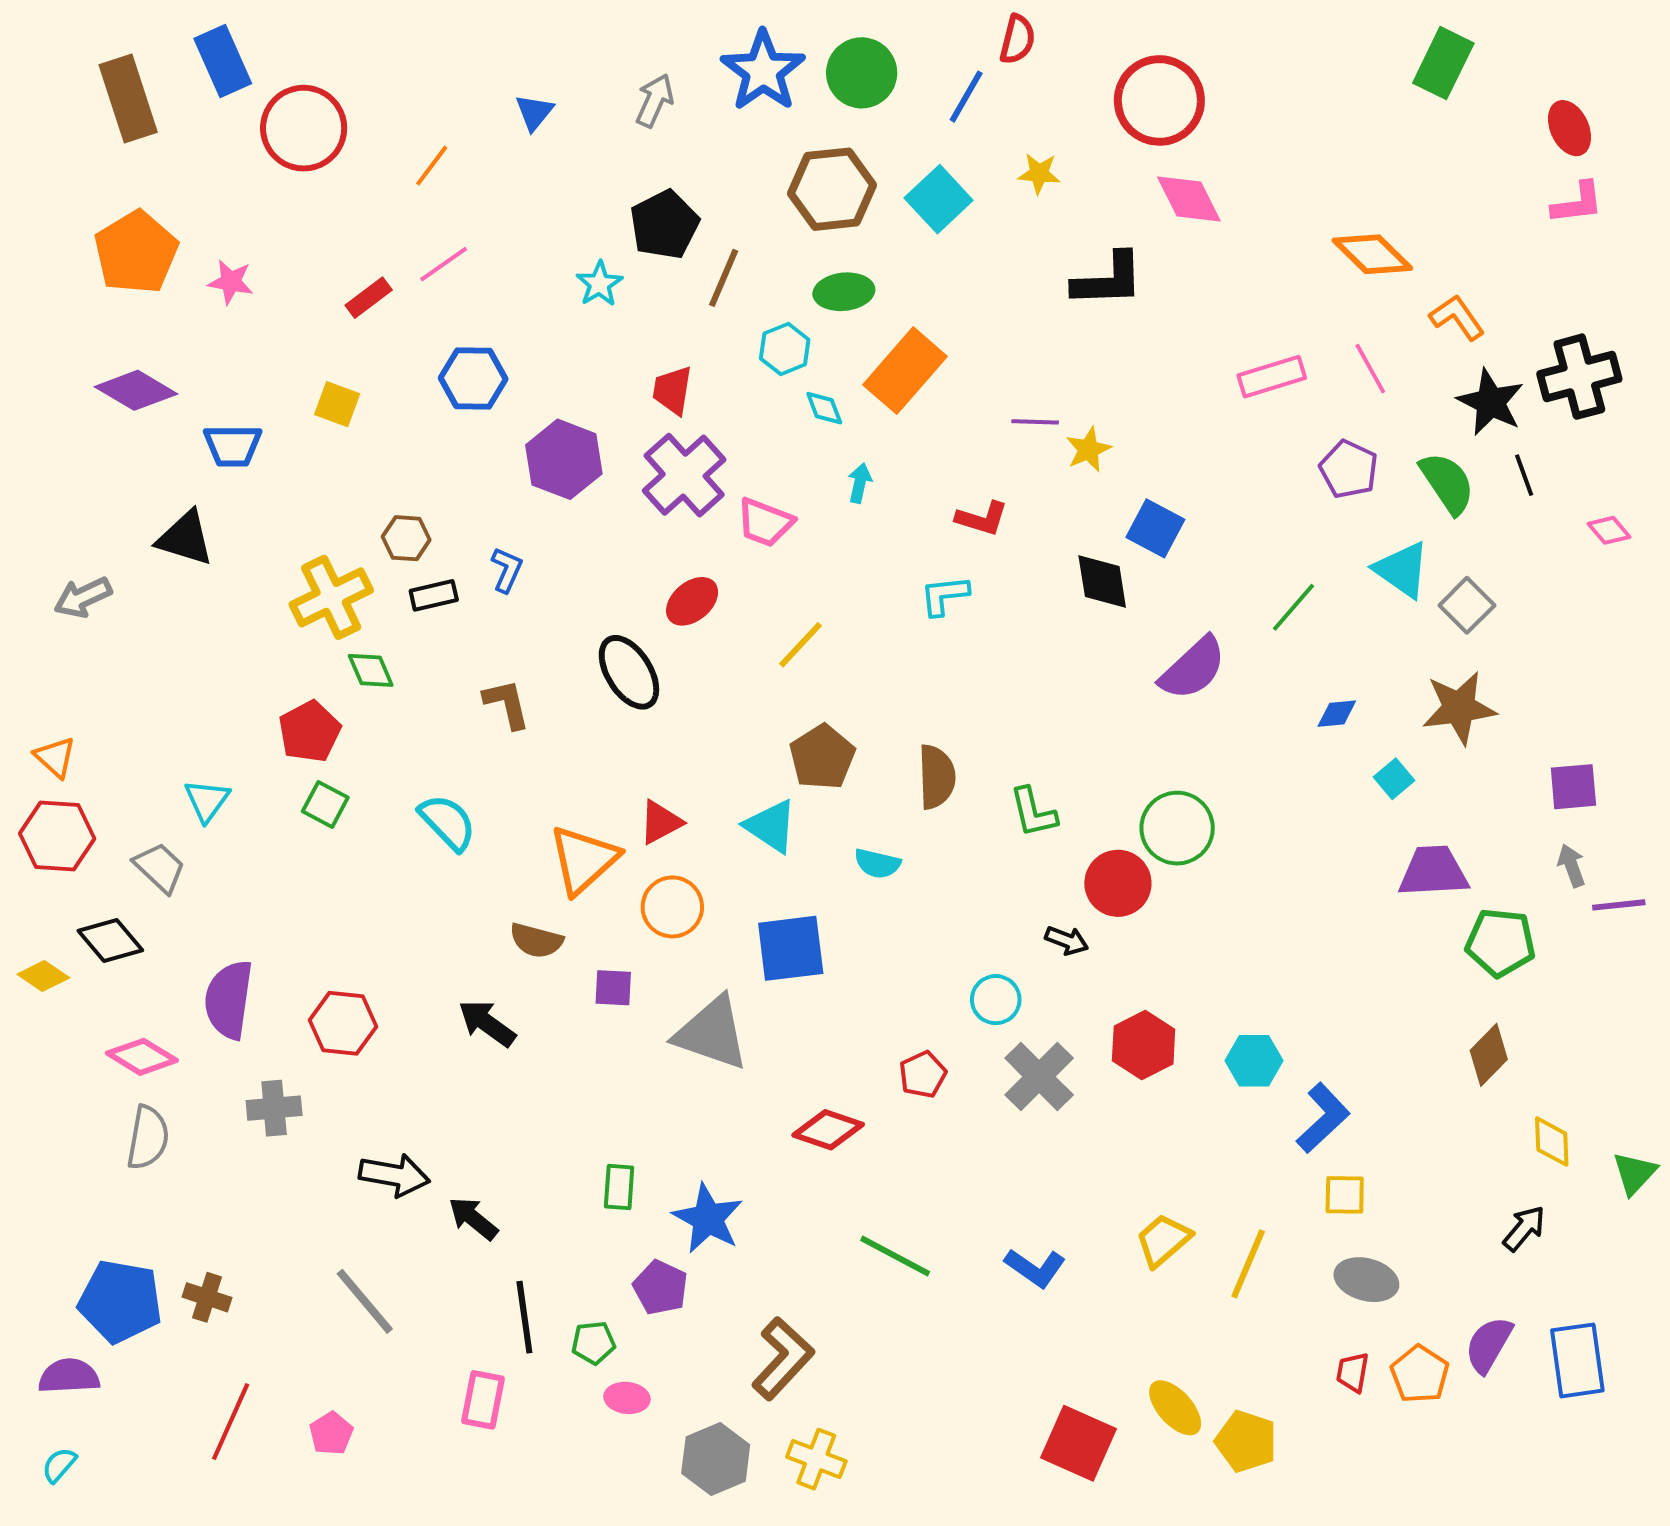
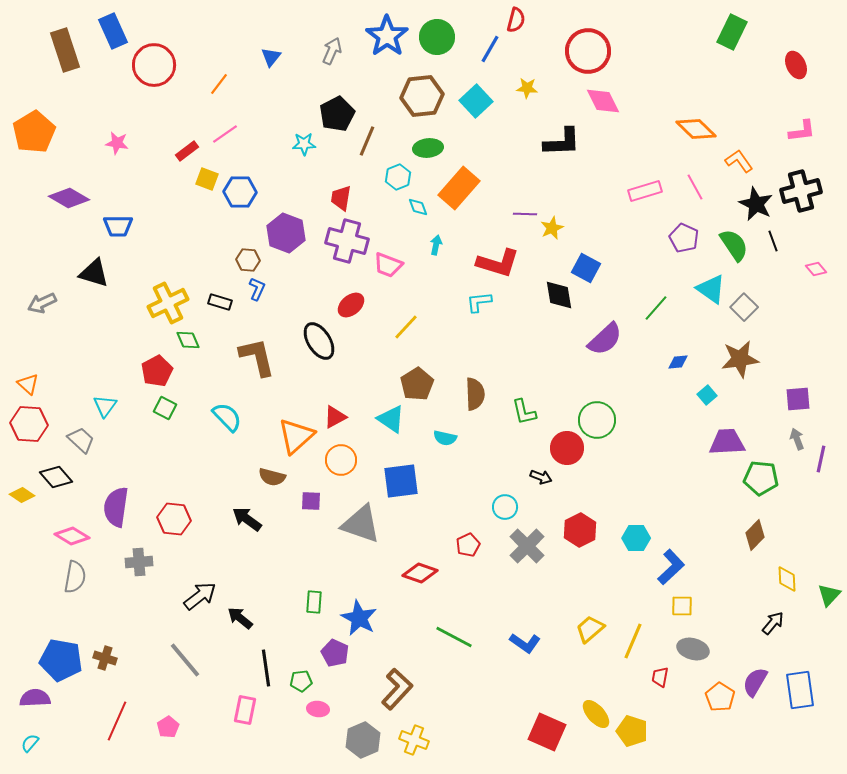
pink L-shape: (1577, 203) -> (802, 131), moved
orange pentagon: (136, 252) -> (34, 132), moved
cyan star: (599, 284) -> (304, 144), turned 30
yellow square: (337, 404) -> (207, 179), moved
purple cross: (684, 475) -> (347, 241), turned -33
red L-shape: (982, 518) -> (498, 263), size x1.6
brown hexagon: (406, 538) -> (248, 260), moved
black rectangle: (434, 595) -> (220, 302), turned 30
brown L-shape: (507, 704) -> (257, 357), size x1.5
purple line: (1619, 905) -> (821, 459), turned -72
black arrow: (394, 1175) -> (200, 596), turned -48
red trapezoid: (1353, 1372) -> (660, 677), moved

